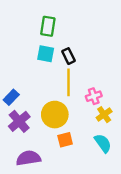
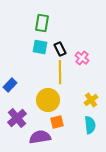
pink cross: (94, 96) -> (82, 58), moved, turned -32
purple cross: (19, 121) -> (17, 118), moved
cyan semicircle: (103, 143) -> (90, 125), turned 30
purple semicircle: (28, 158) -> (40, 137), moved

